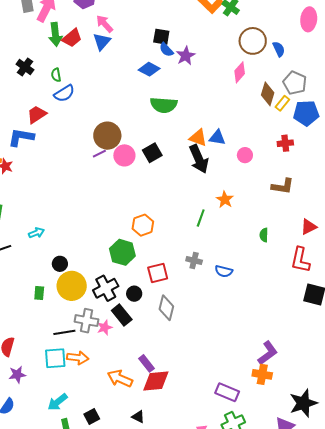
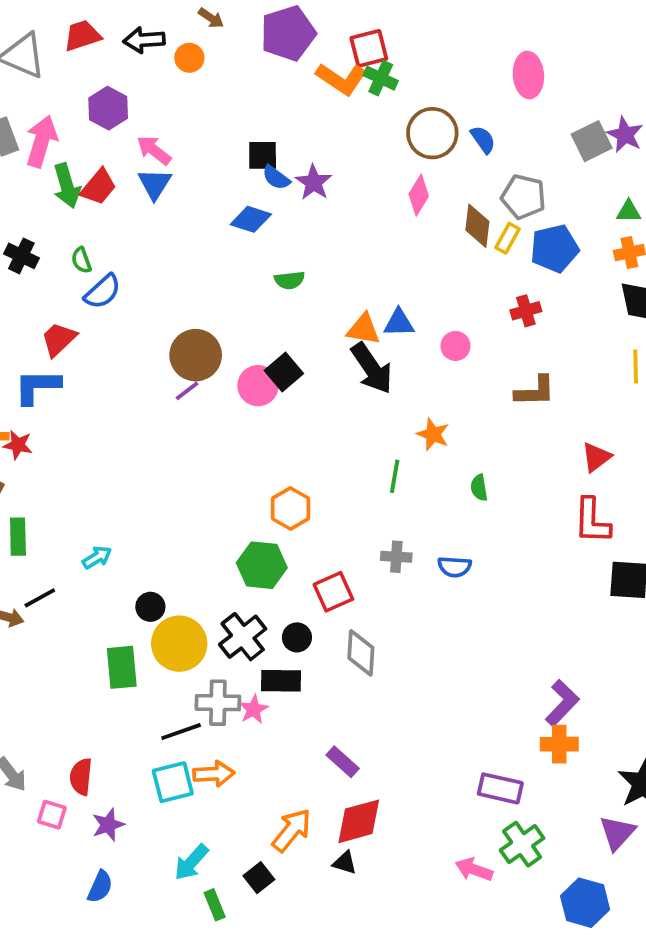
green semicircle: (164, 105) -> (289, 280), size x0.6
pink circle: (124, 155) -> (258, 386), moved
green semicircle: (264, 235) -> (479, 488), moved
green rectangle: (39, 293) -> (122, 667), size x1.6
black rectangle: (122, 315) -> (281, 681), turned -40
orange arrow: (120, 378) -> (292, 830), moved, turned 115
red diamond: (156, 381) -> (359, 821), moved

